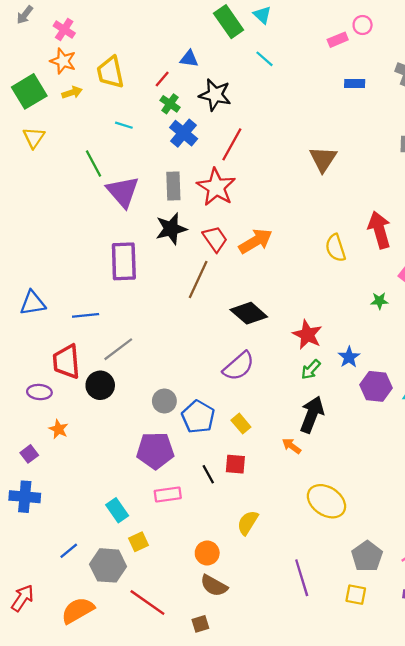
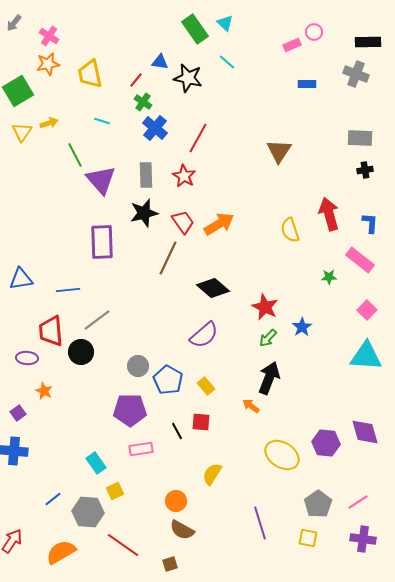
orange star: (63, 61) -> (48, 64), turned -30
yellow arrow: (72, 93) -> (49, 123), moved
black star: (215, 95) -> (188, 78), moved
red star: (216, 187) -> (184, 176), size x0.7
purple hexagon: (376, 386) -> (326, 443), moved

